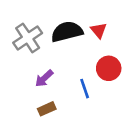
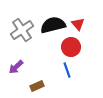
red circle: (109, 68) -> (71, 47), moved
purple arrow: (44, 78) -> (16, 67), moved

